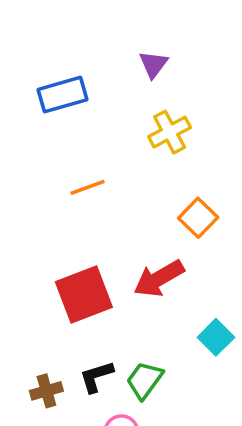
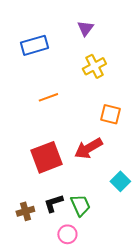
orange square: (198, 218) -> (110, 114), turned -30
green trapezoid: (145, 380) -> (80, 205), turned 120

